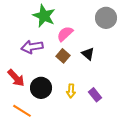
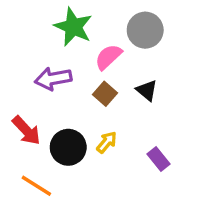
gray circle: (106, 18) -> (145, 30), moved
yellow arrow: (71, 91) -> (107, 142), moved, turned -144

